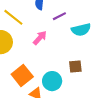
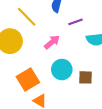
cyan circle: (52, 81) -> (62, 70), moved

